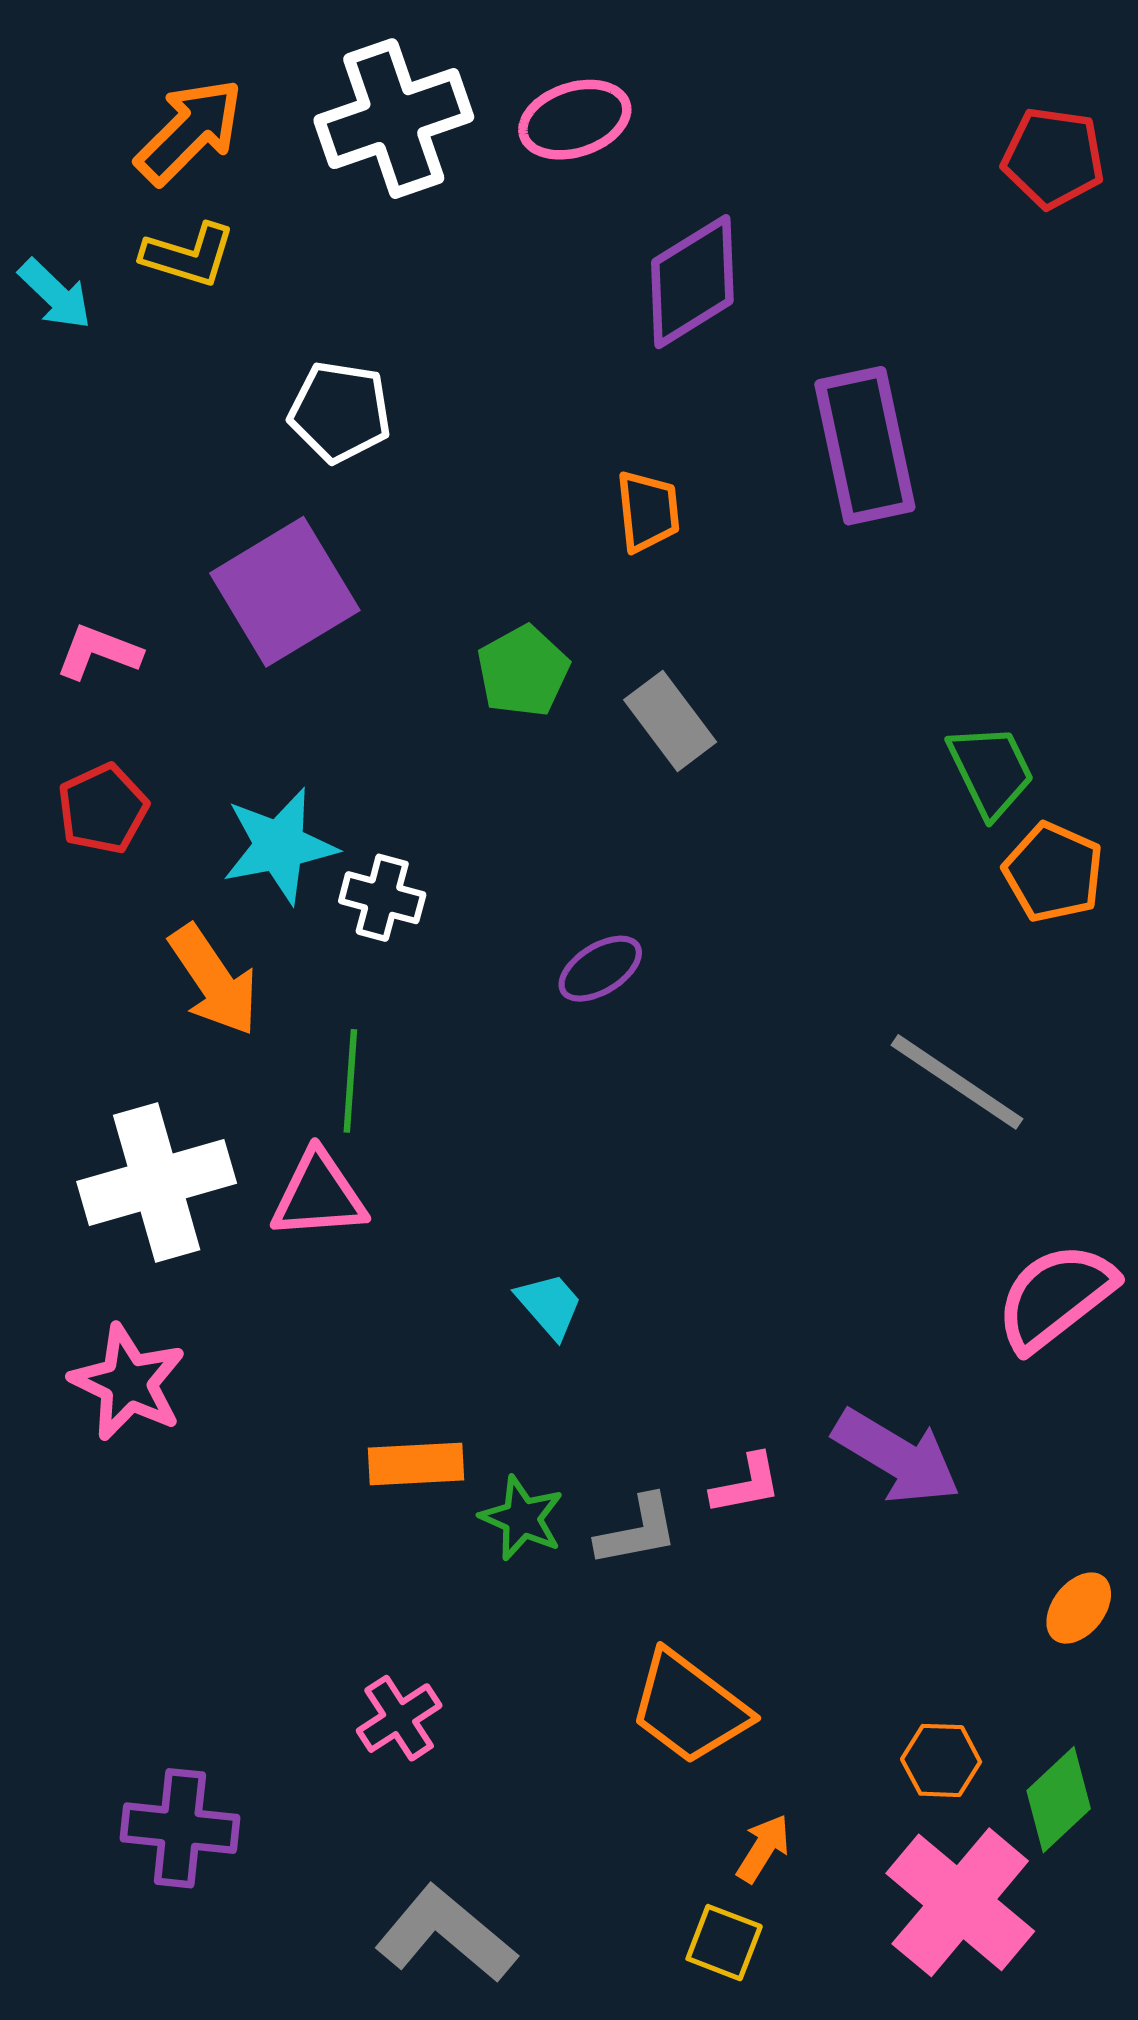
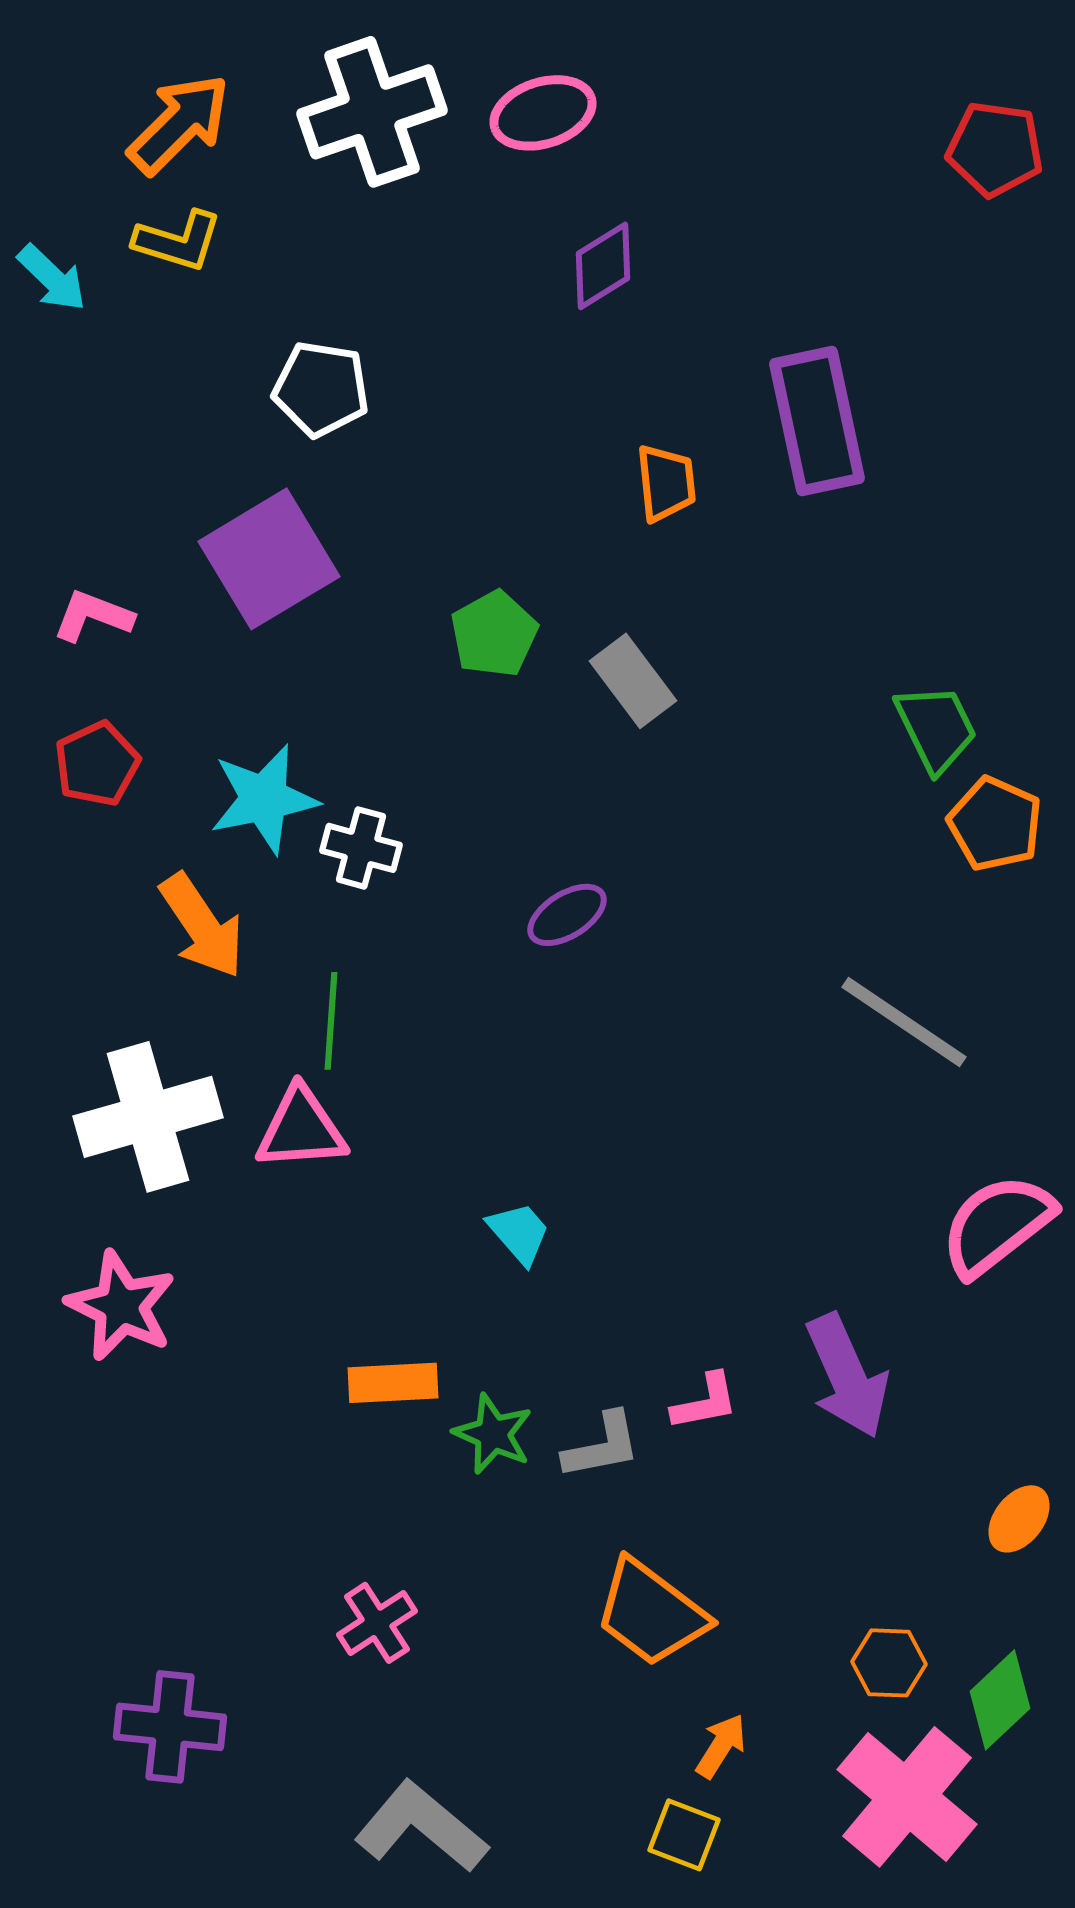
purple diamond: (692, 282) -> (603, 266), moved, size x0.7
orange trapezoid: (648, 511) -> (666, 483), moved
purple arrow: (897, 1457) -> (847, 1376), turned 35

